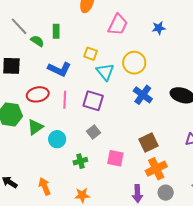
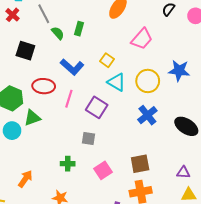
blue star: (159, 28) -> (179, 71), moved, size x1.5
cyan triangle: (105, 72) -> (117, 82), turned -36
gray square: (93, 132) -> (89, 138), turned 32
cyan circle: (57, 139) -> (12, 131), moved
pink square: (115, 158) -> (103, 170), turned 30
orange arrow: (45, 186) -> (25, 179), turned 42

